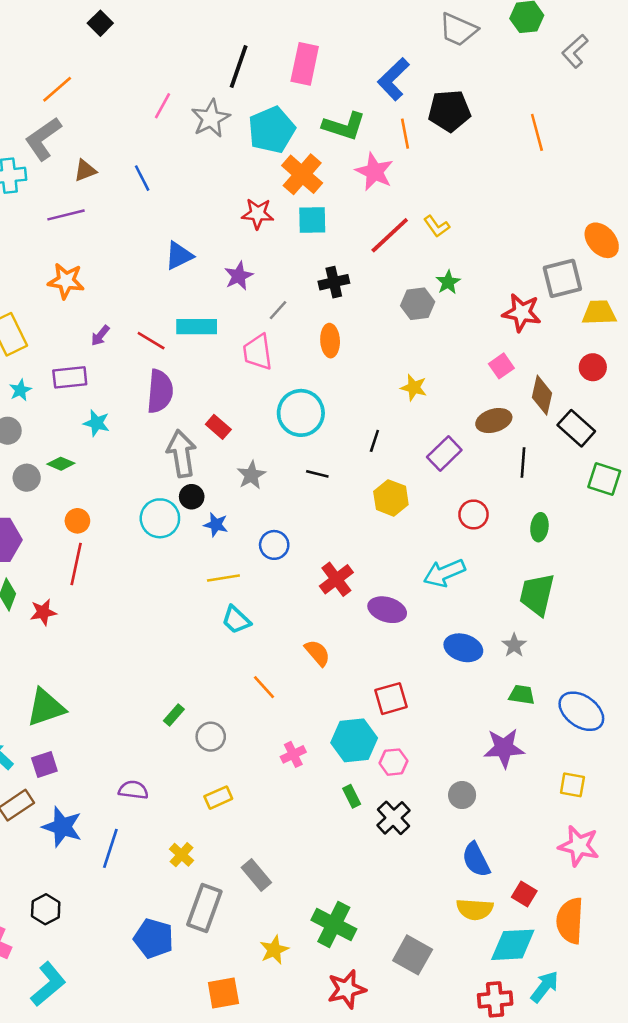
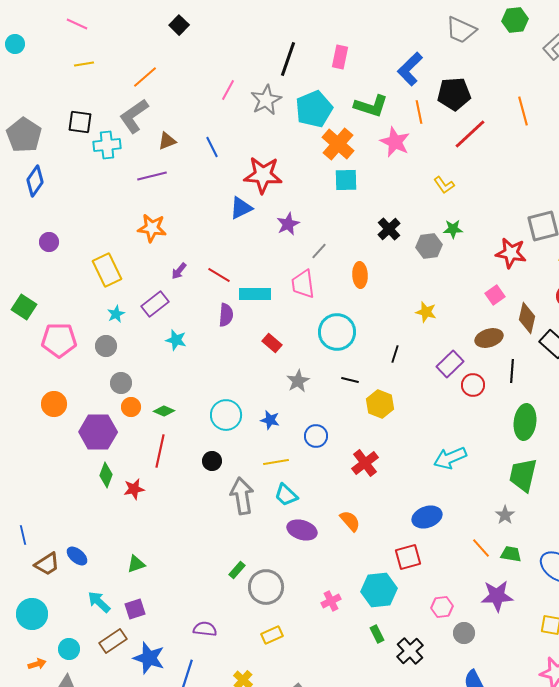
pink rectangle: (305, 64) -> (340, 57), size x0.7
red star: (258, 214) -> (263, 175), moved, size x1.5
red line: (390, 235) -> (470, 134), moved
black cross: (334, 282) -> (389, 229), moved, turned -30
green star: (448, 282) -> (453, 229), turned 30
cyan rectangle: (197, 327) -> (255, 294), moved
purple rectangle: (70, 377) -> (155, 304), turned -32
purple semicircle: (160, 391) -> (226, 315), size x0.7
gray arrow: (182, 454) -> (242, 496), moved
green diamond: (61, 464) -> (164, 411), moved
black circle: (192, 497) -> (212, 461), moved
yellow hexagon: (391, 498) -> (380, 404), moved
red circle: (473, 514) -> (473, 385), moved
orange circle: (77, 521) -> (131, 407), moved
green ellipse: (539, 527) -> (525, 422), size x1.6
purple ellipse: (387, 610) -> (302, 530), moved
blue ellipse: (463, 648) -> (427, 517), moved, turned -36
orange line: (264, 687) -> (481, 548), moved
green triangle: (46, 707) -> (136, 564), size x0.6
gray circle: (211, 737) -> (266, 587), size x1.5
pink hexagon: (394, 762) -> (442, 607), moved

